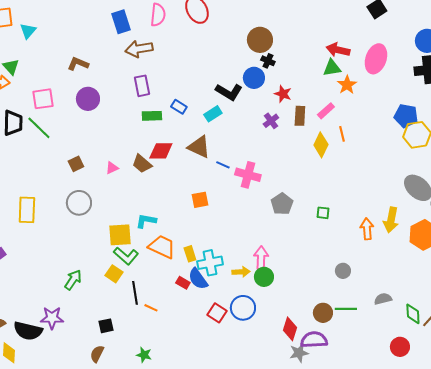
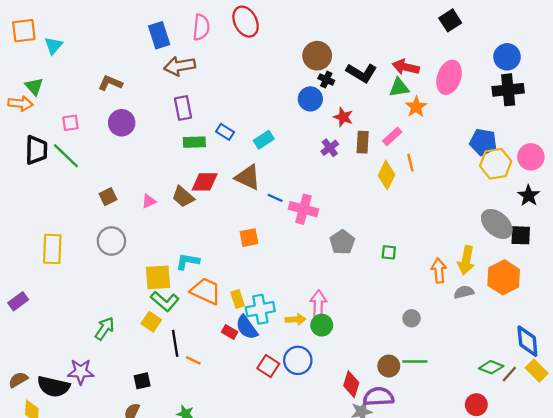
black L-shape: (229, 92) -> (361, 73), moved
pink square: (43, 99) -> (70, 123), size x0.7
gray semicircle: (383, 299) -> (464, 292), moved
green diamond: (413, 314) -> (491, 367), turned -65

